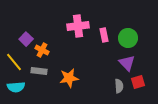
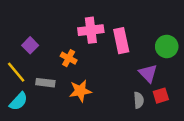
pink rectangle: (104, 35) -> (121, 41), size x1.5
green circle: (128, 38) -> (167, 46), moved
orange cross: (42, 50) -> (69, 58), moved
cyan semicircle: (16, 87) -> (18, 101), turned -42

